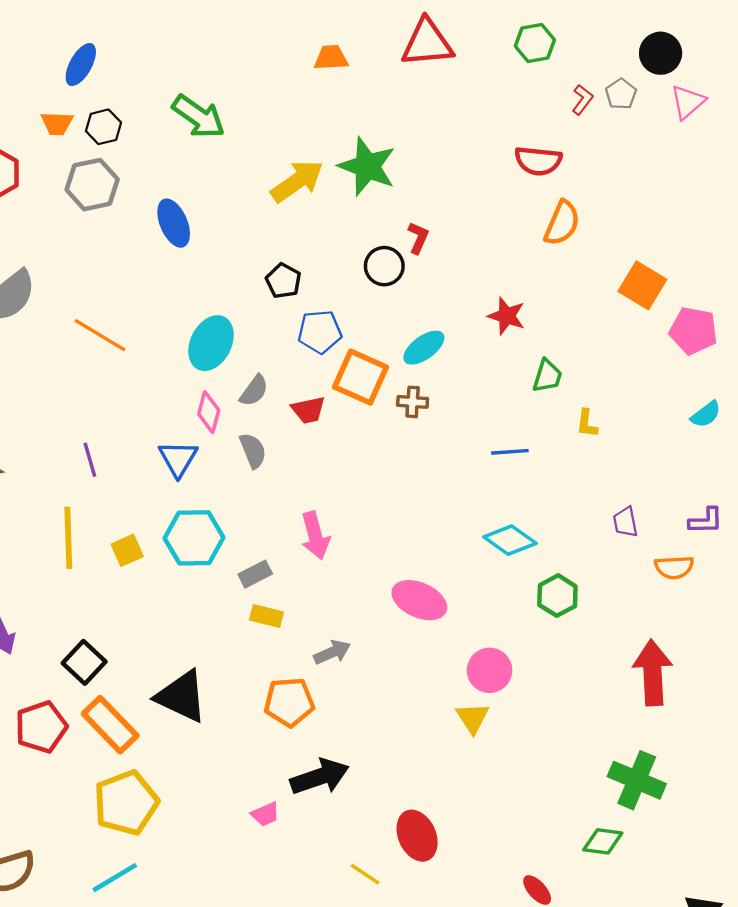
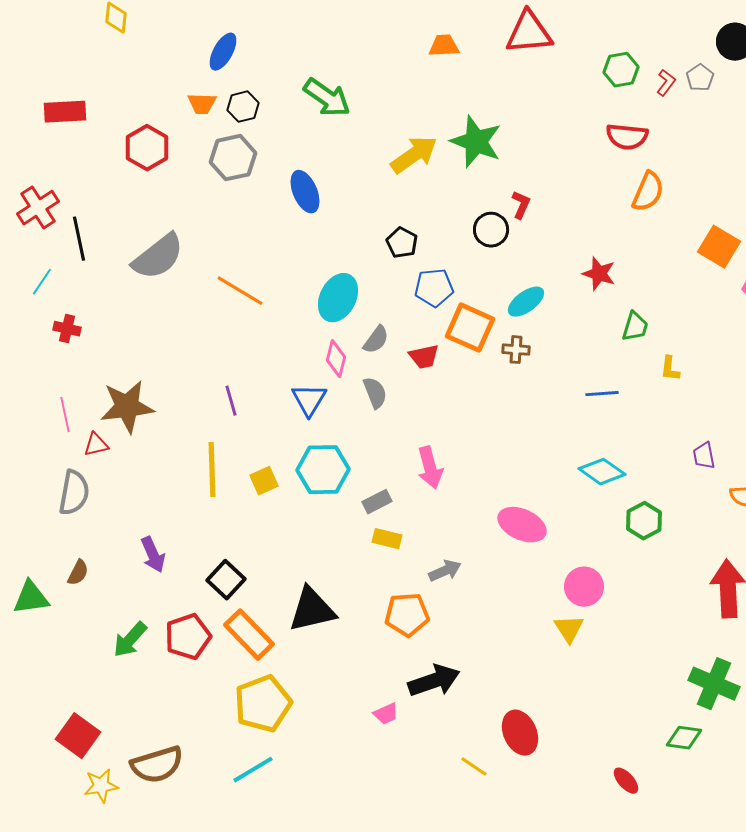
green hexagon: (535, 43) -> (621, 70), moved
black triangle: (182, 696) -> (312, 610), turned -38

